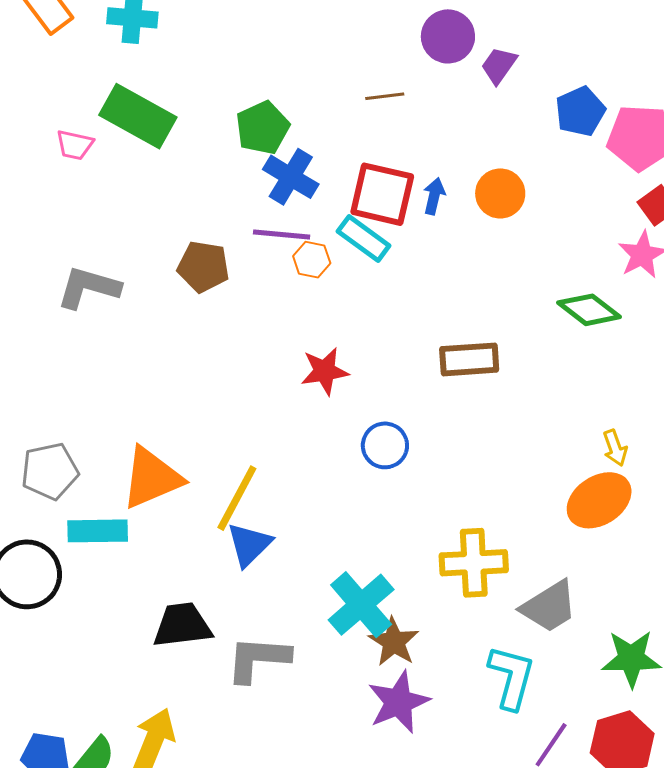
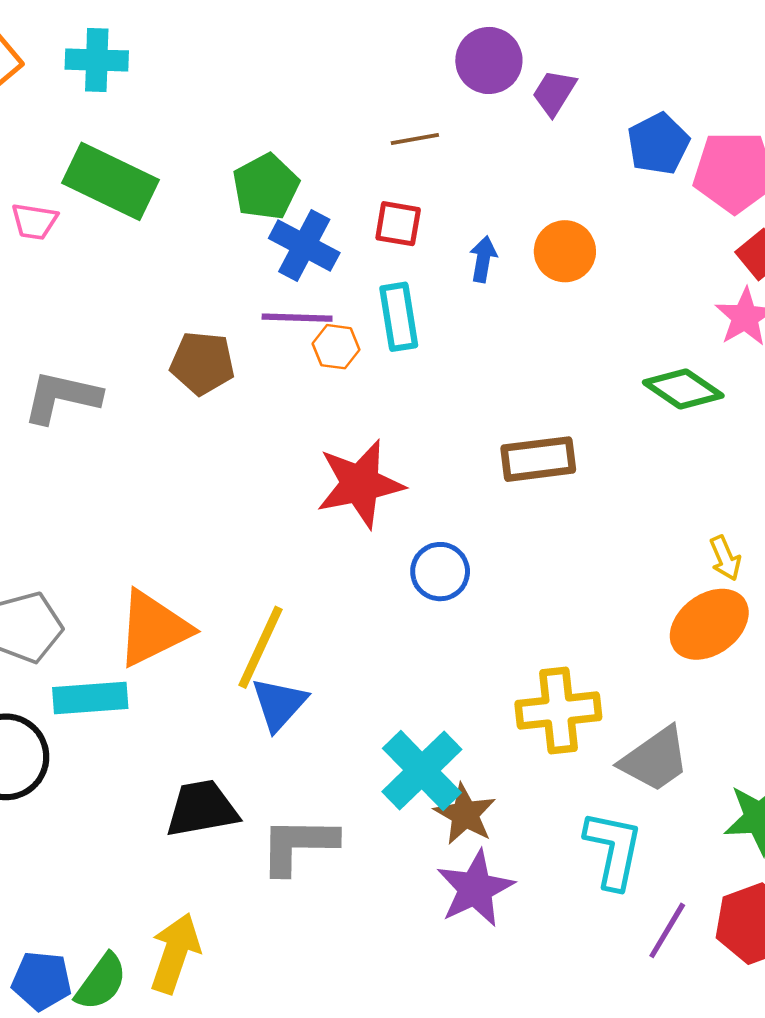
red square: (382, 194) -> (398, 224), moved, size x0.6
cyan rectangle: (364, 239) -> (399, 317), turned 48
red star: (325, 371) -> (360, 484), size x1.5

